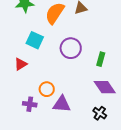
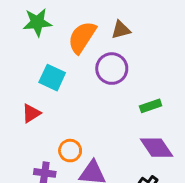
purple circle: (71, 48) -> (112, 69), moved
green rectangle: (101, 59) -> (151, 106), turned 56

